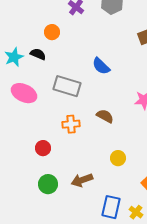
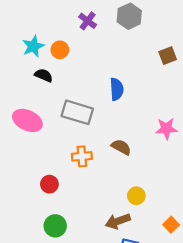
cyan star: (14, 57) -> (33, 46), moved
blue semicircle: (101, 66) -> (117, 89), turned -138
brown arrow: (82, 180) -> (118, 221), moved

